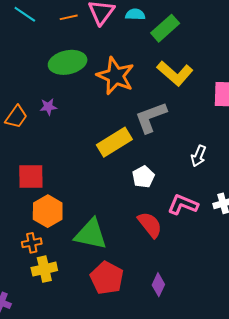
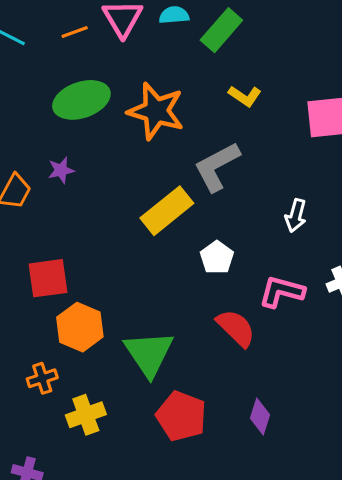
yellow L-shape: (175, 73) -> (245, 96), size x0.6
green triangle: (91, 234) -> (149, 354), turned 51
orange cross: (32, 243) -> (42, 378), moved

